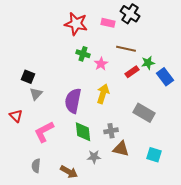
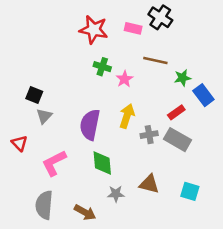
red rectangle: (132, 72) -> (176, 112), moved
gray cross: (111, 131) -> (149, 135), moved
gray semicircle: (36, 166) -> (44, 205), size x1.6

